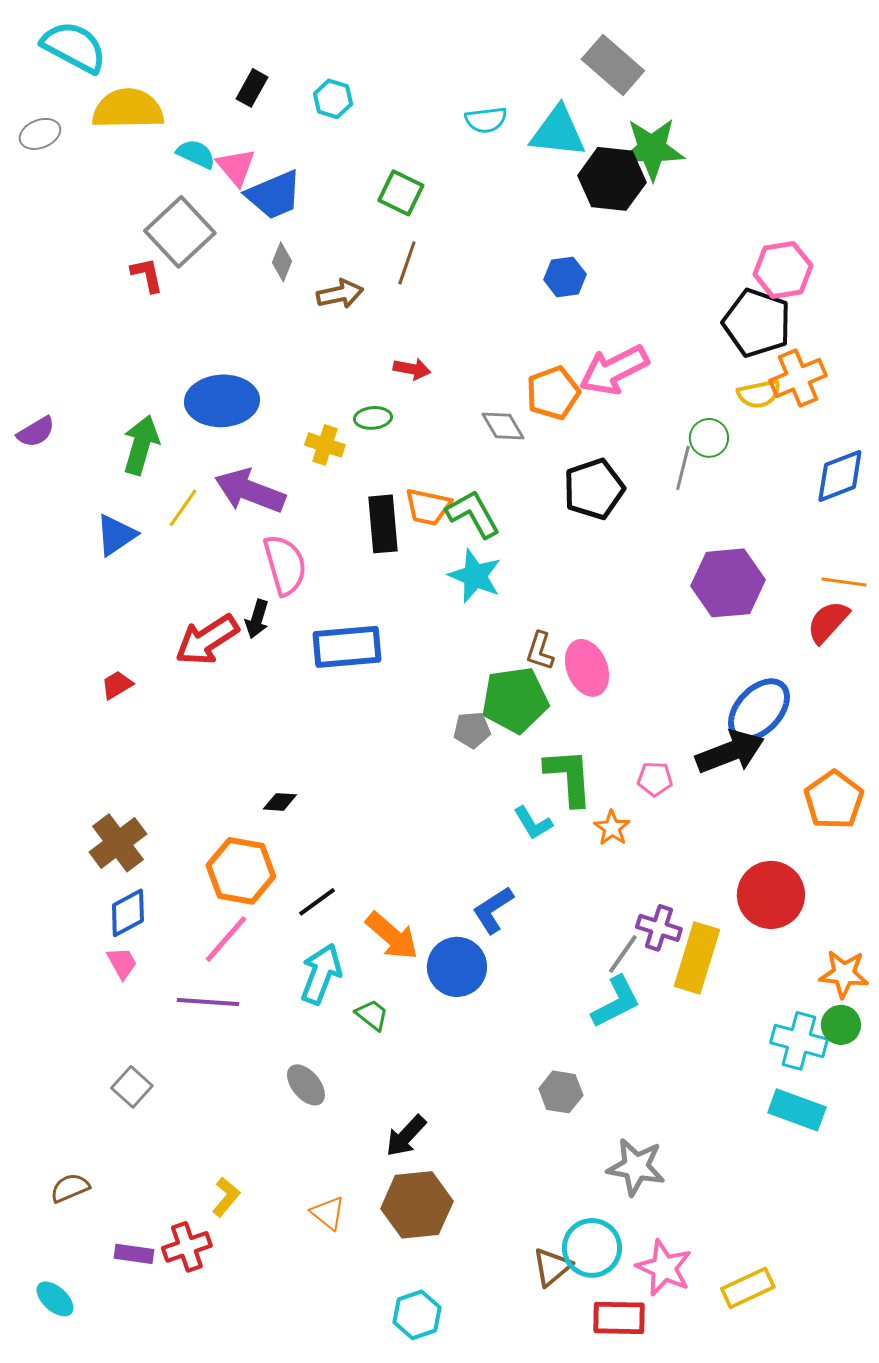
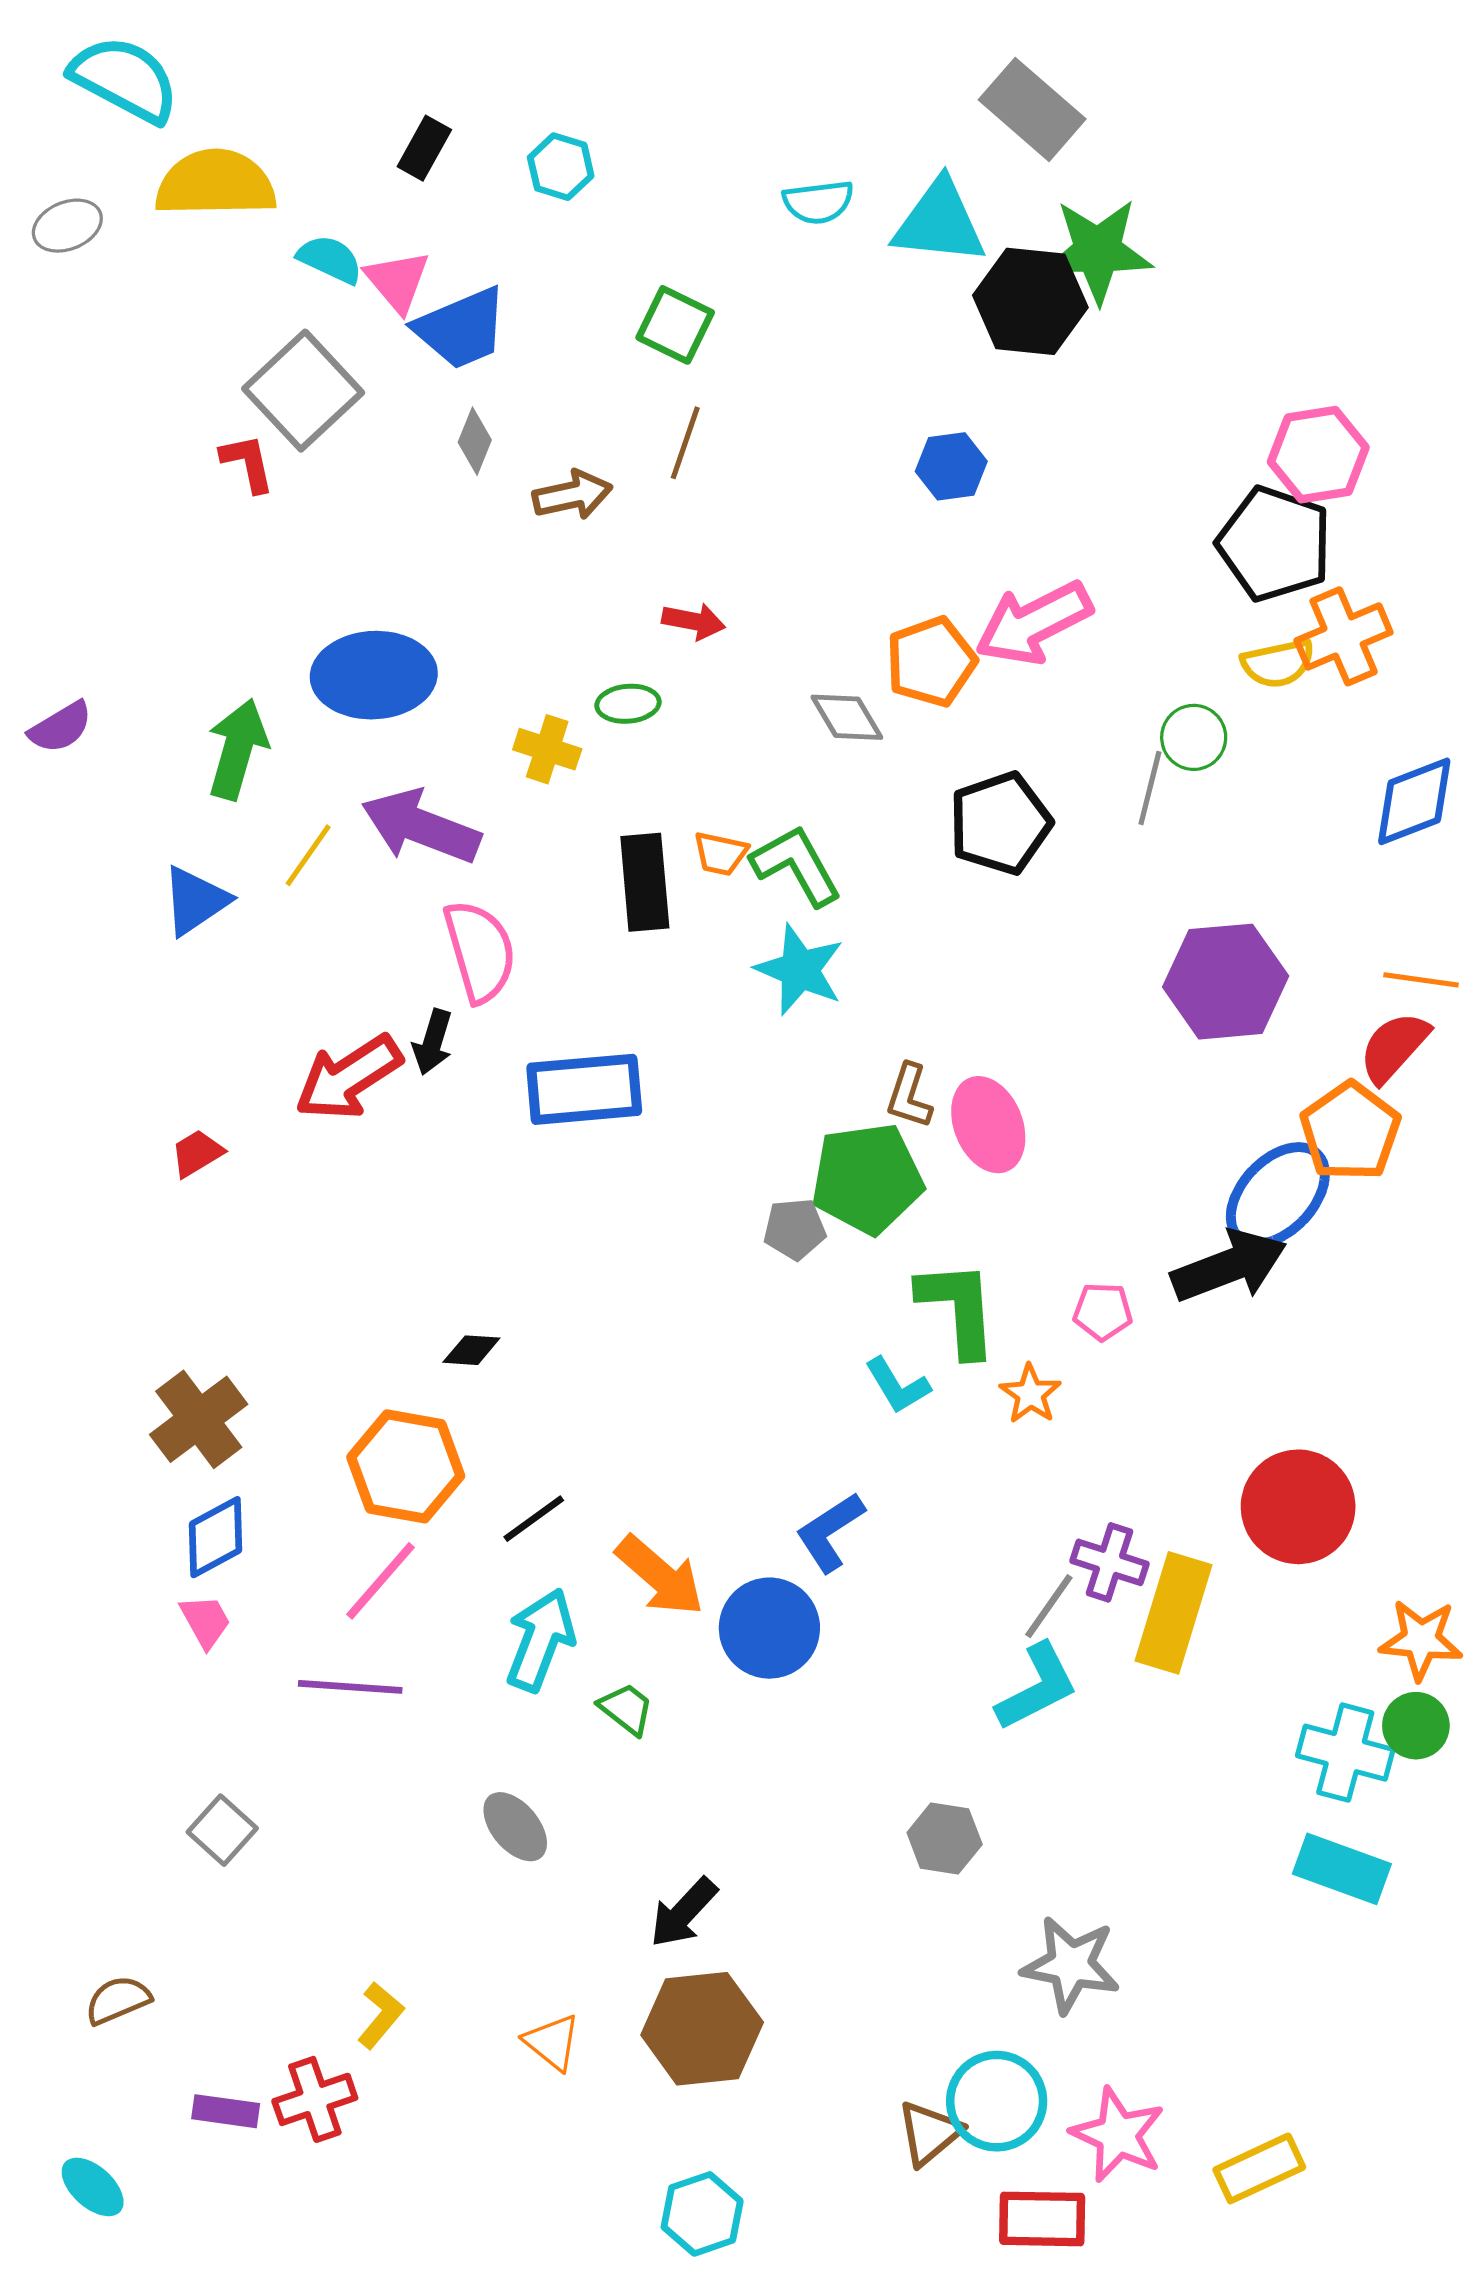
orange trapezoid: (428, 507) -> (721, 854), size x0.7
orange pentagon: (834, 800) -> (1350, 1131), moved

